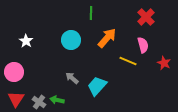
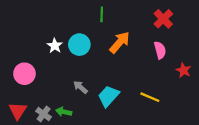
white star: (26, 41) -> (55, 46), moved
yellow line: (128, 61) -> (150, 97), moved
pink circle: (14, 72) -> (24, 74), moved

